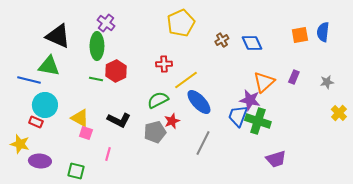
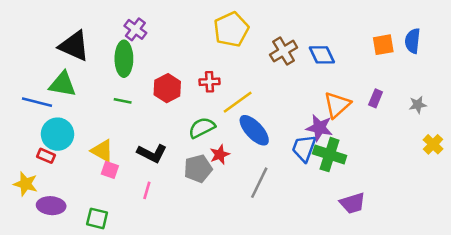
brown cross: (222, 40) -> (284, 51), size x1.5
red hexagon: (116, 71) -> (167, 88), moved
pink line: (108, 154) -> (147, 190), moved

